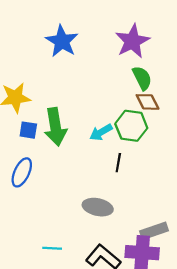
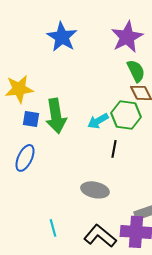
cyan line: (52, 248) -> (53, 228), turned 72

